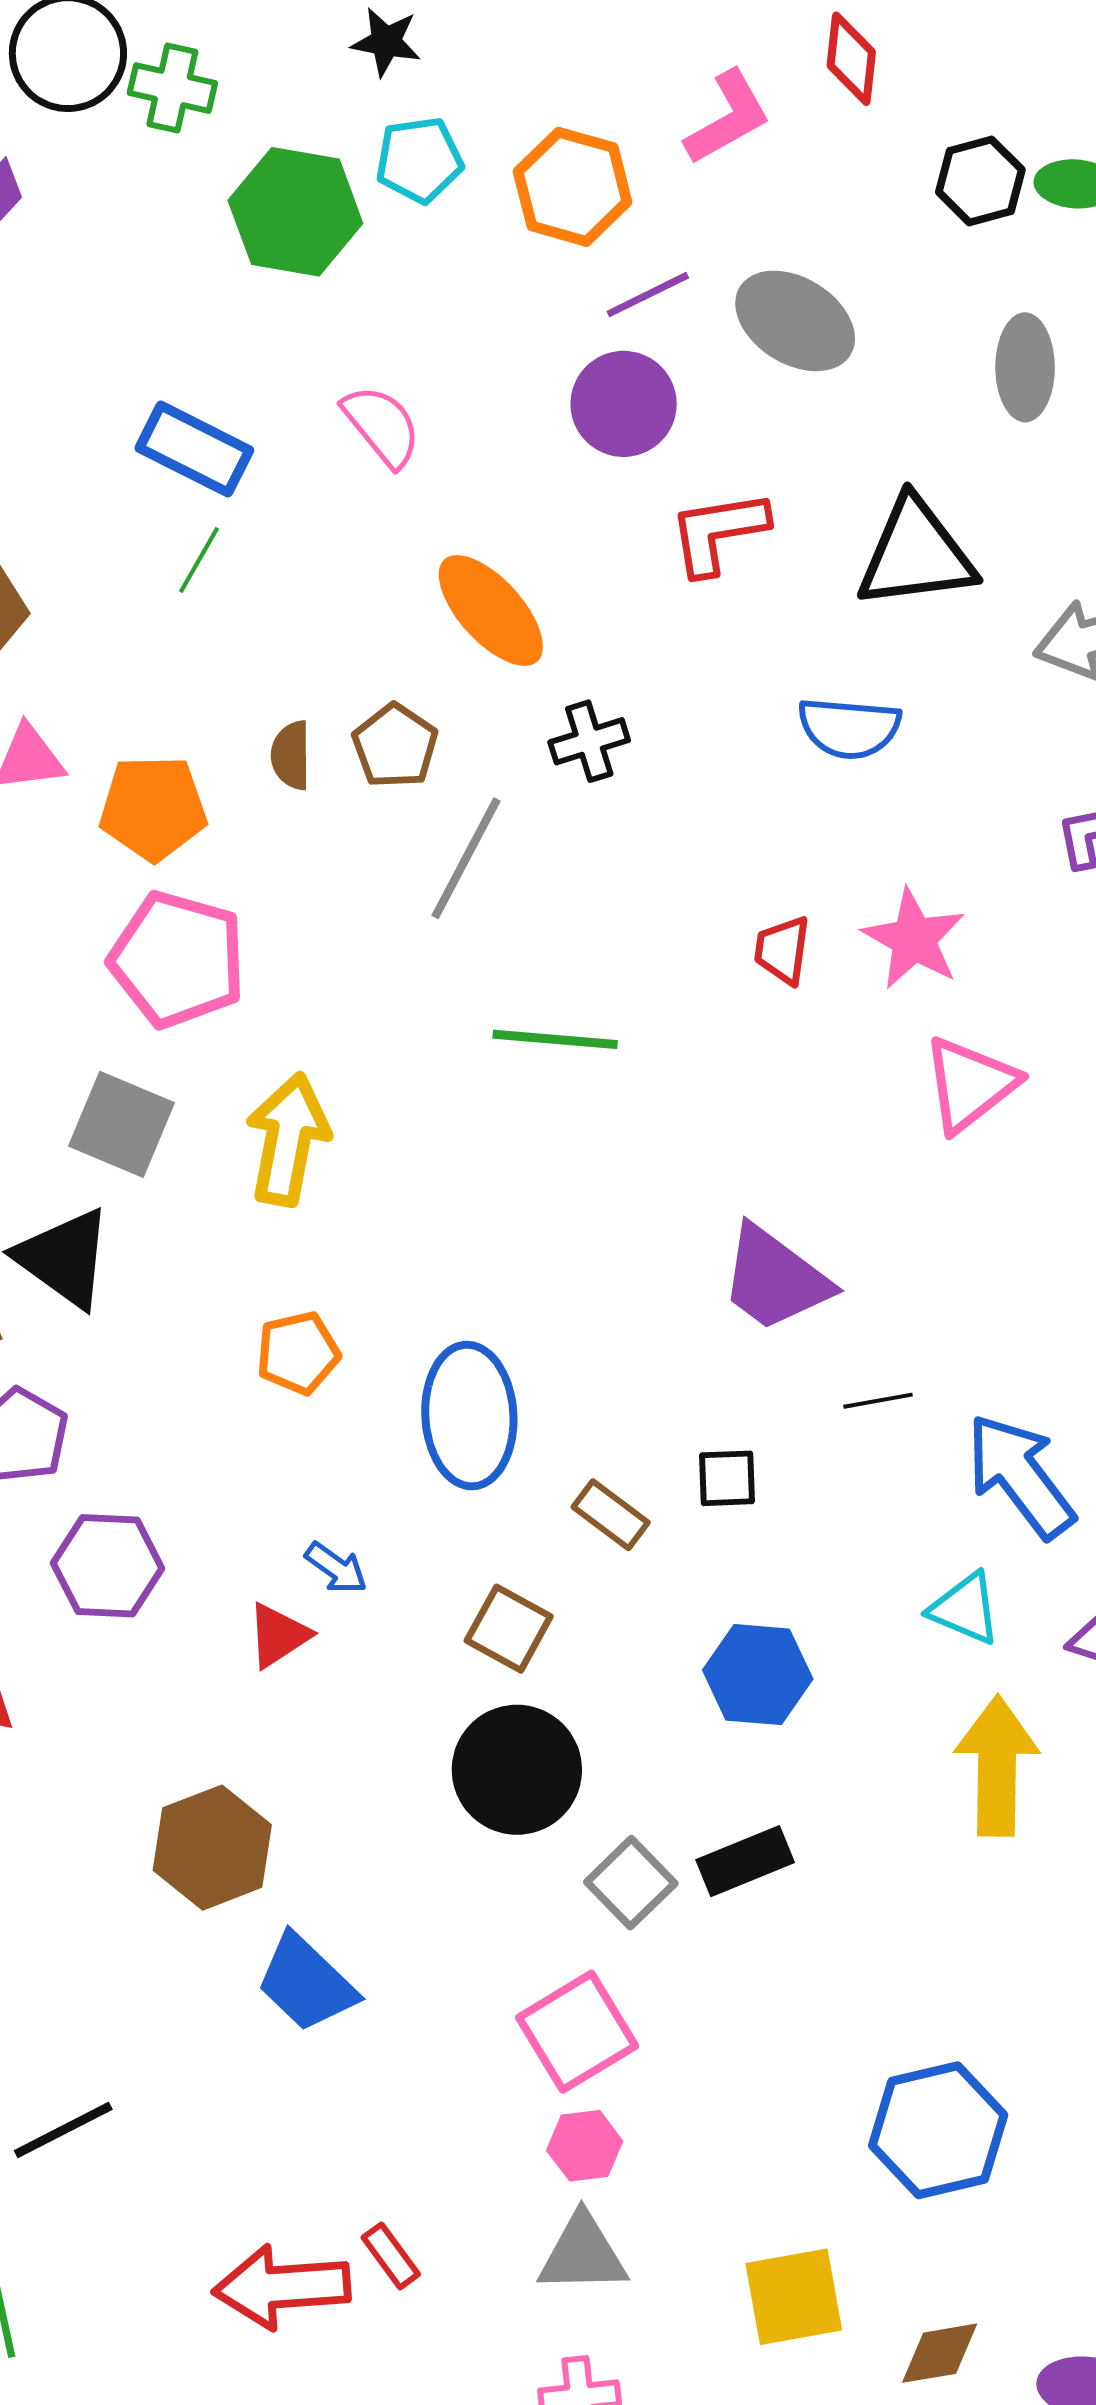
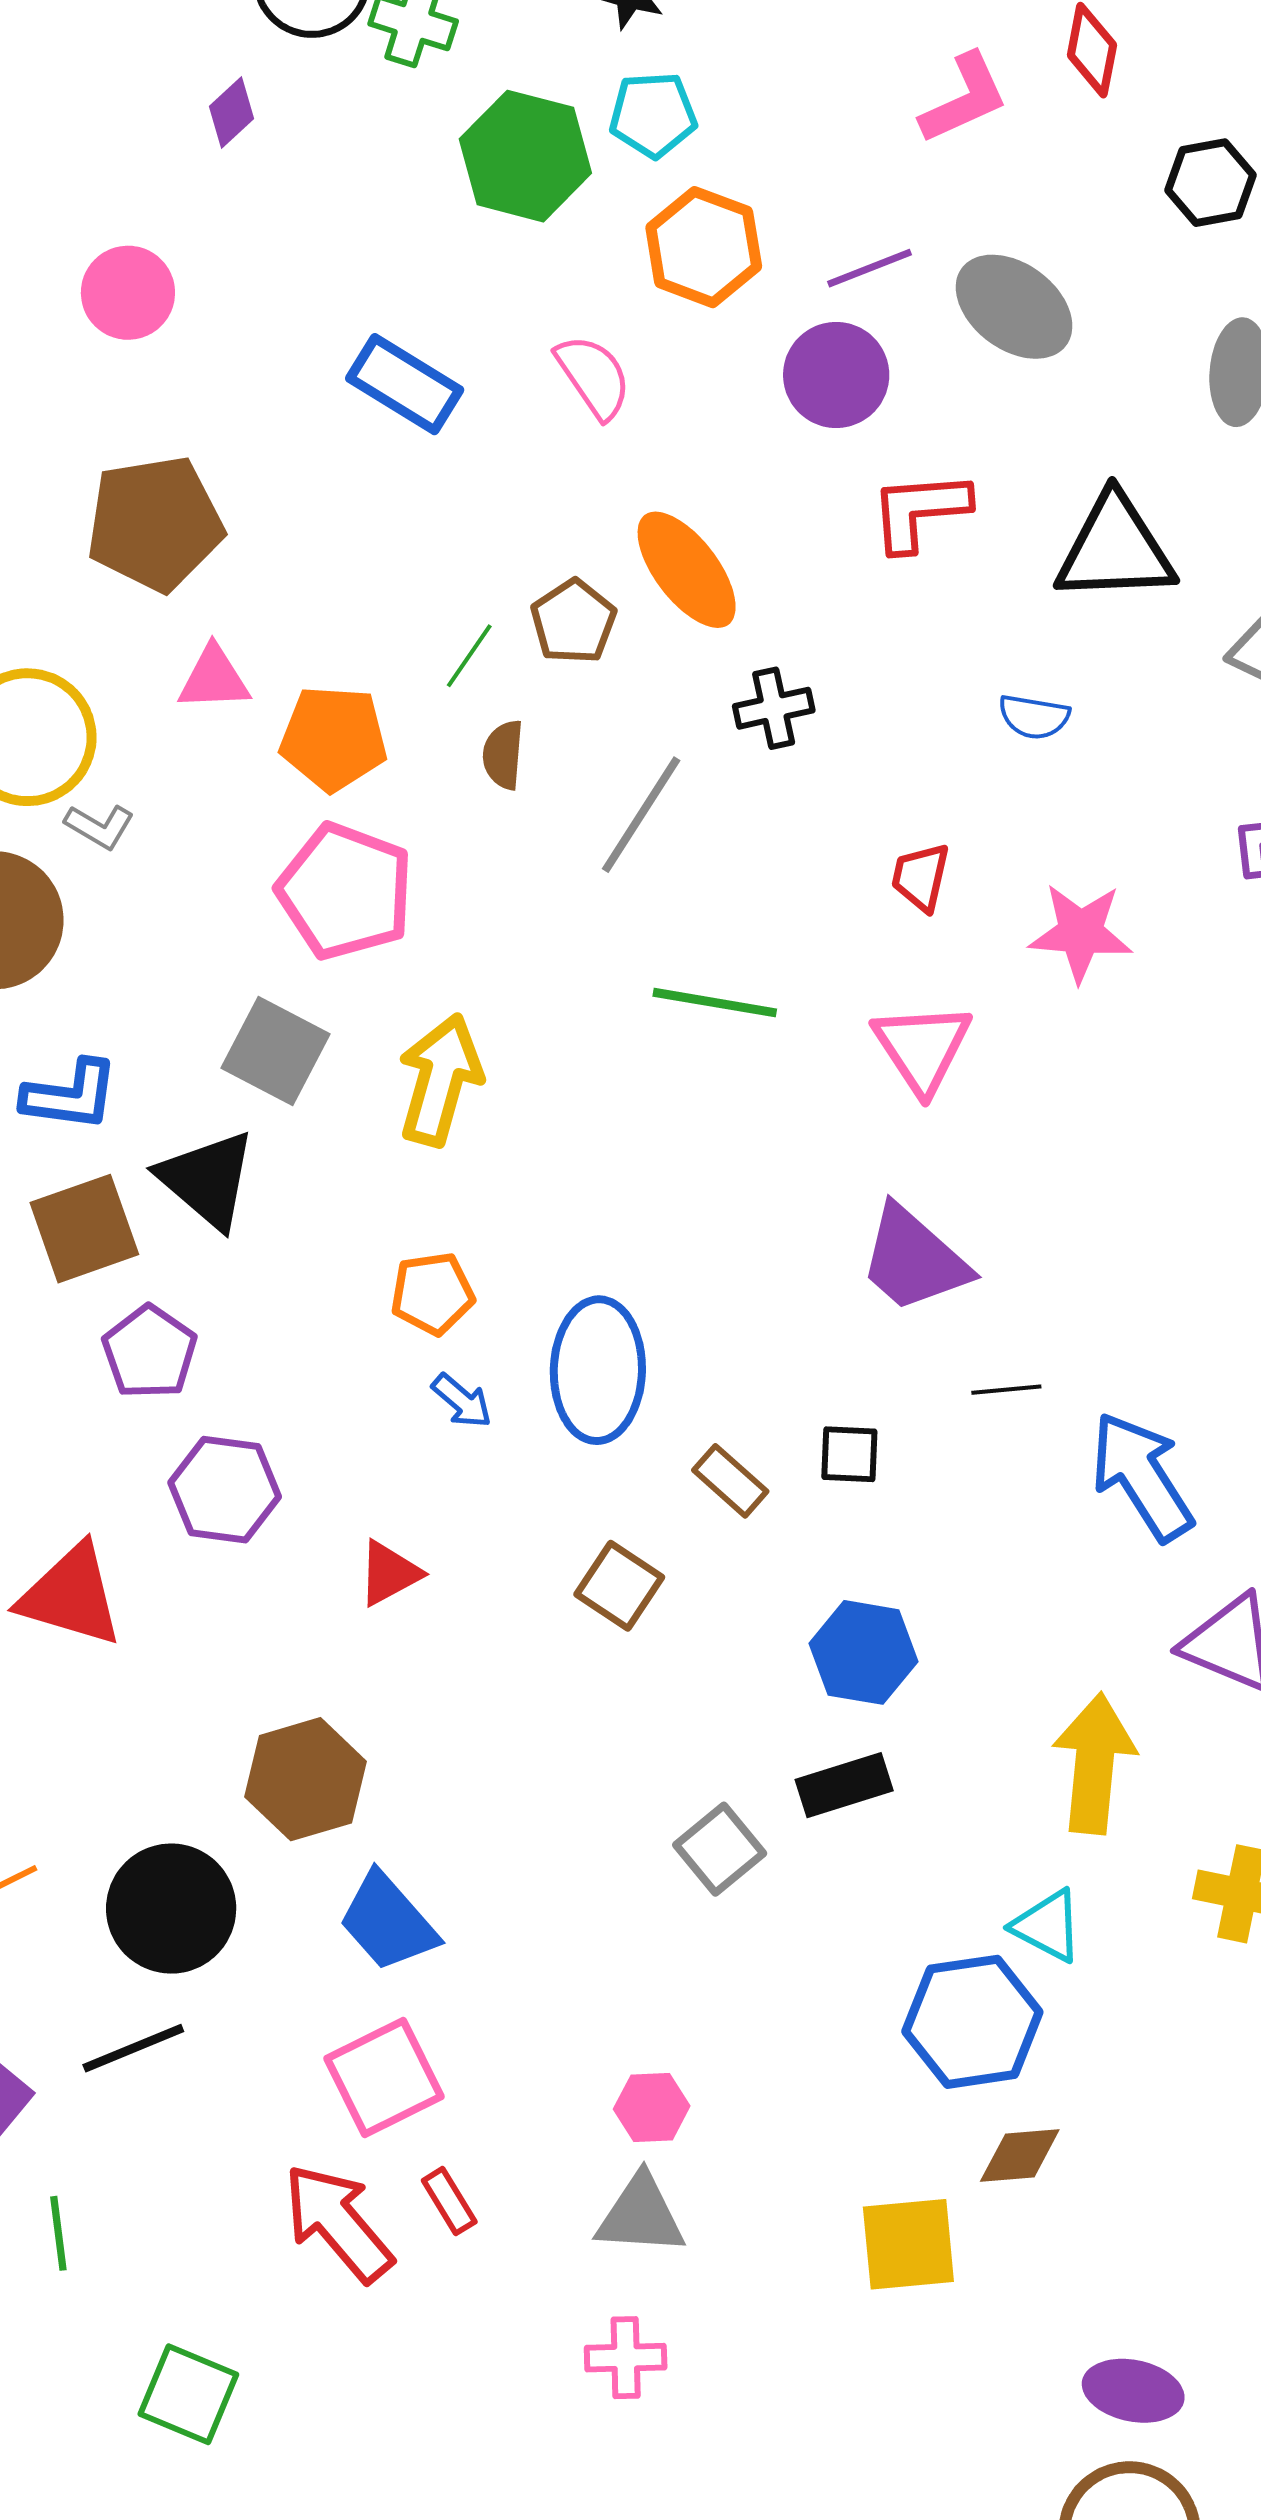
orange hexagon: (573, 187) -> (704, 247), moved
green line: (199, 560) -> (469, 656), moved
blue semicircle: (849, 728) -> (1034, 717), size x0.7
brown pentagon: (395, 746) -> (573, 622), moved
brown semicircle: (291, 755) -> (503, 755), moved
pink star: (914, 939) -> (1081, 933), turned -30
red trapezoid: (782, 950) -> (921, 877), moved
pink triangle: (970, 1084) -> (922, 1048), moved, turned -30
blue arrow: (336, 1568) -> (462, 1401), moved
cyan triangle: (965, 1609) -> (1047, 1926), moved
black circle: (517, 1770) -> (171, 1909), moved
black rectangle: (745, 1861) -> (844, 1785), moved
pink square: (577, 2032) -> (384, 2077), moved
blue hexagon: (938, 2130) -> (972, 2022), moved
red arrow: (282, 2287) -> (338, 2223), turned 49
yellow square: (794, 2297) -> (908, 2244), moved
brown diamond: (940, 2353) -> (1020, 2156), moved

